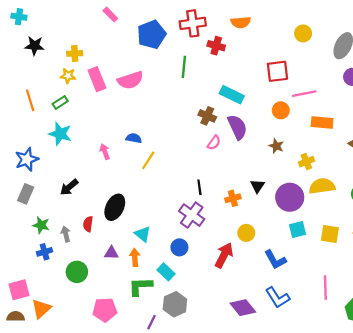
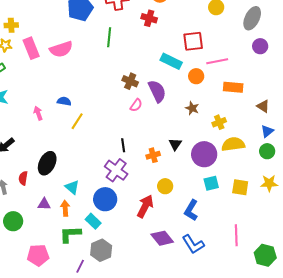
red cross: (216, 46) -> (149, 18), moved
cyan rectangle: (232, 95) -> (171, 61), moved
blue circle: (179, 247) -> (105, 199), size x1.5
blue L-shape: (275, 260) -> (191, 210), turned 60
purple diamond: (243, 308) -> (162, 238), moved

